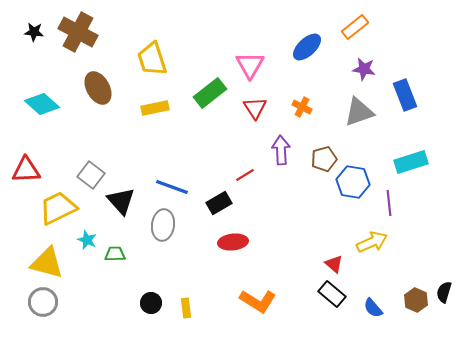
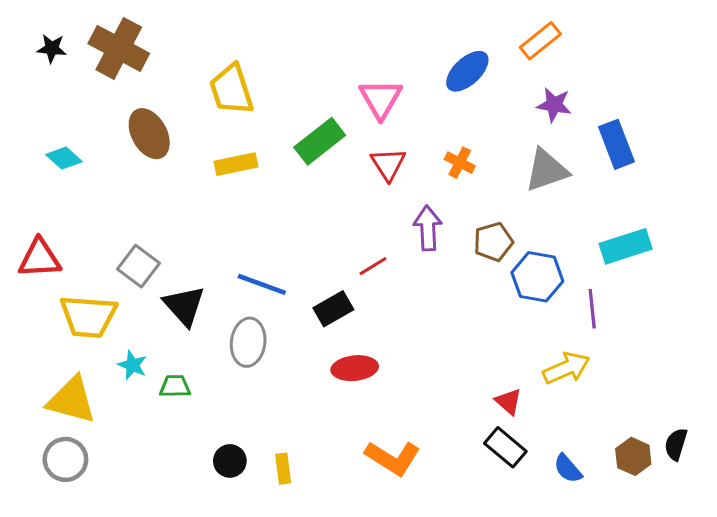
cyan diamond: (42, 104) -> (64, 158), size x0.7
yellow trapezoid: (58, 208) -> (88, 316), turned -150

